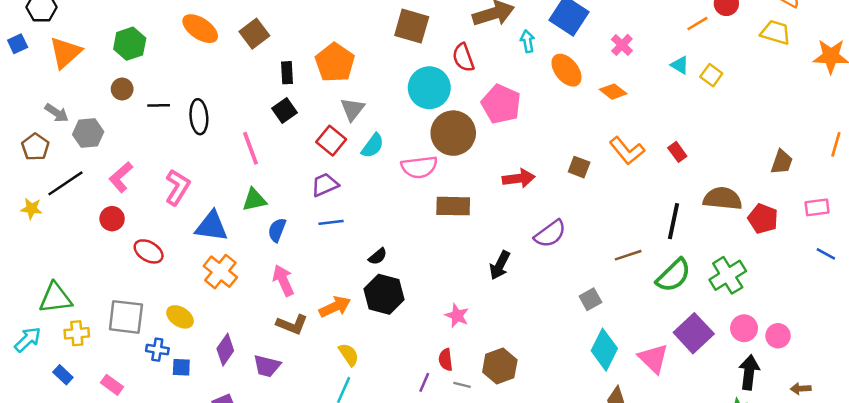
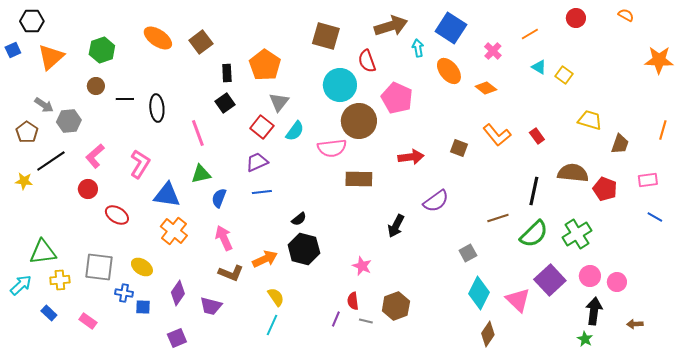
orange line: (697, 24) -> (530, 34), moved
yellow trapezoid: (775, 32) -> (590, 120), moved

